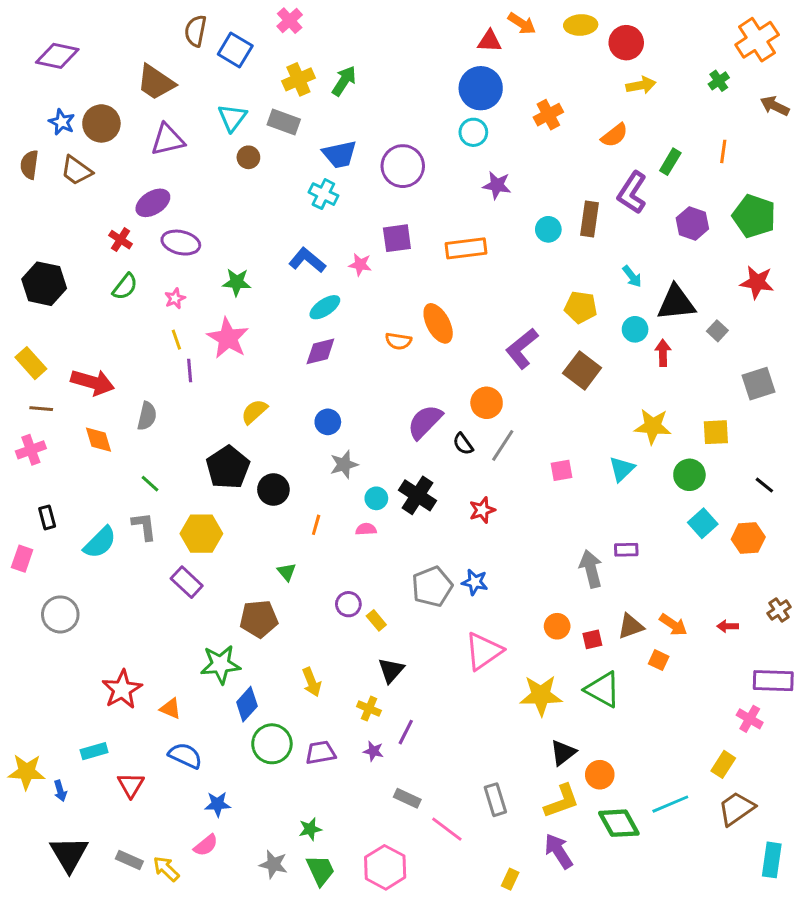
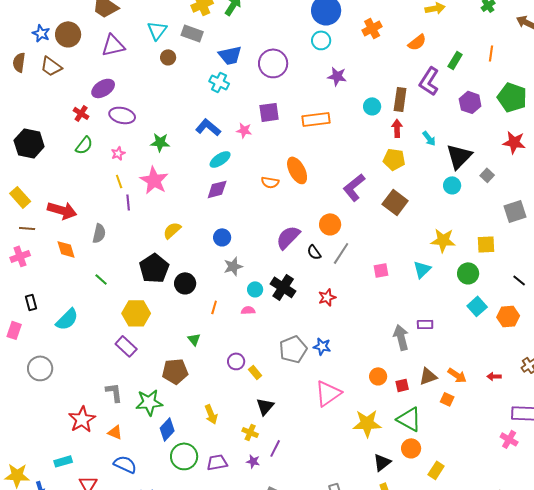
black triangle: (676, 303) -> (459, 156), turned -40
cyan circle: (635, 329) -> (452, 185), moved
red arrow: (663, 353) -> (397, 128), moved
gray L-shape: (144, 526) -> (114, 392), moved
yellow rectangle: (723, 764) -> (436, 470), moved
orange circle: (600, 775) -> (411, 448), moved

